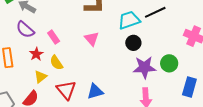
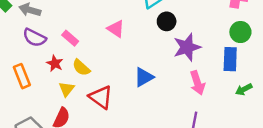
green circle: (169, 63) -> (240, 32), moved
blue rectangle: (189, 87) -> (230, 59), moved
blue triangle: (95, 92) -> (144, 77), moved

